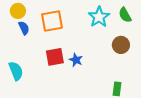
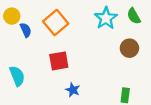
yellow circle: (18, 11) -> (12, 16), moved
orange square: (52, 21) -> (56, 22), turned -30
blue star: (76, 60) -> (73, 90), moved

